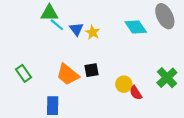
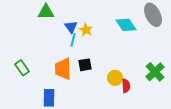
cyan line: (57, 25) -> (73, 40), moved, turned 64
orange trapezoid: (68, 74) -> (63, 69), turned 50
red semicircle: (136, 93) -> (126, 86), turned -152

